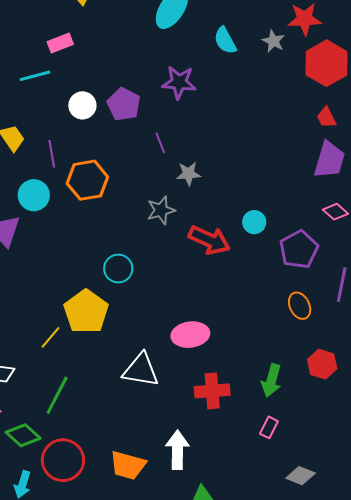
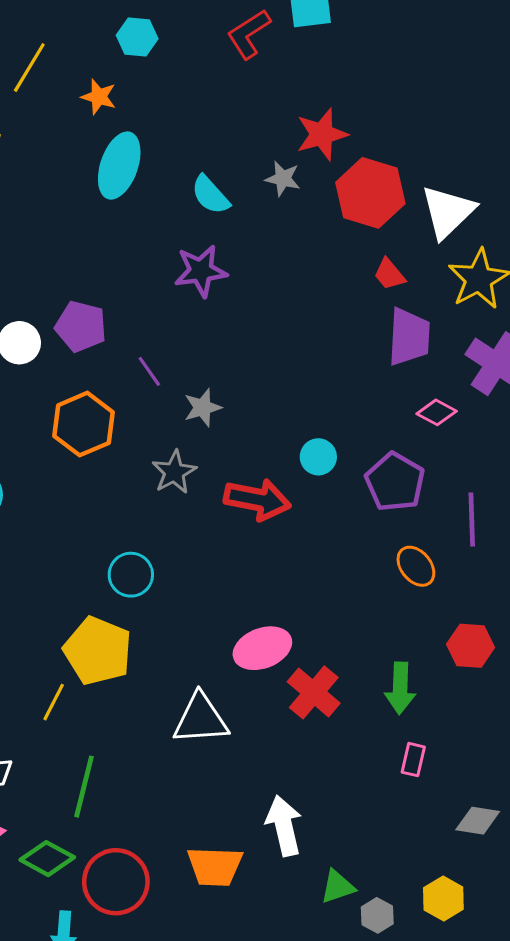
purple star: (179, 82) -> (201, 271), moved
orange hexagon: (87, 180) -> (83, 424), moved
red cross: (212, 391) -> (314, 692), moved, turned -32

